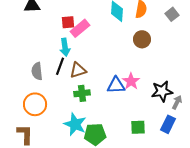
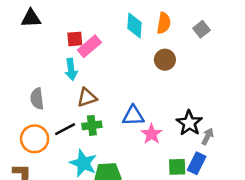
black line: (60, 66) -> (65, 129), moved, turned 42
pink star: (131, 81) -> (152, 134), moved
black star: (162, 91) -> (189, 123), turned -30
green square: (138, 127) -> (177, 167), moved

